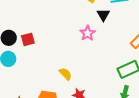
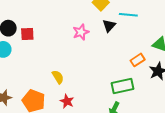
pink star: (88, 33) -> (81, 32), moved

